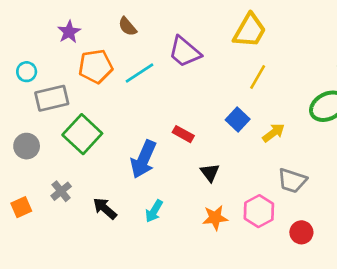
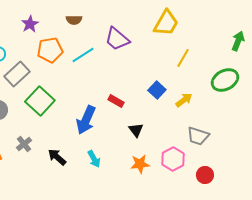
brown semicircle: (127, 27) -> (74, 20), turned -49
yellow line: (258, 77) -> (183, 58), moved
gray rectangle: (52, 98) -> (17, 74), turned -30
cyan arrow: (154, 211) -> (94, 159), turned -60

